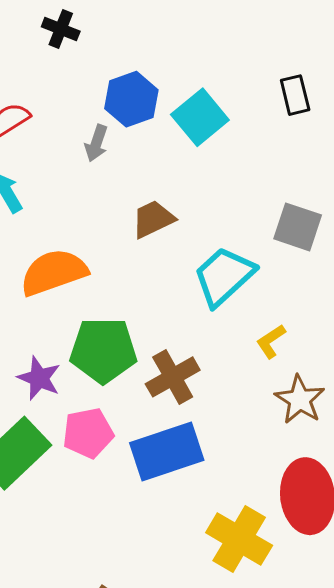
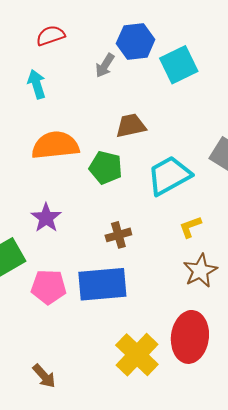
green pentagon: (103, 350) -> (106, 168), moved, size x0.7
brown cross: (173, 377) -> (118, 235), size x0.7
purple star: (39, 378) -> (46, 218), moved
pink pentagon: (88, 433) -> (49, 287), moved

